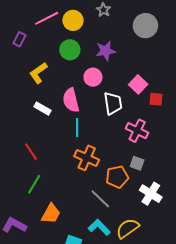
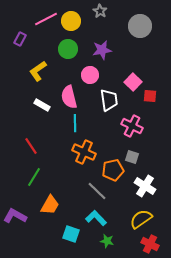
yellow semicircle: (128, 228) -> (141, 219), moved

